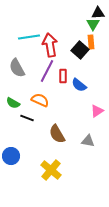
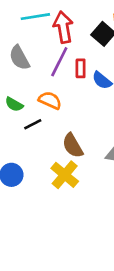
black line: (27, 118) -> (33, 124), turned -48
yellow cross: (51, 170) -> (65, 175), moved

